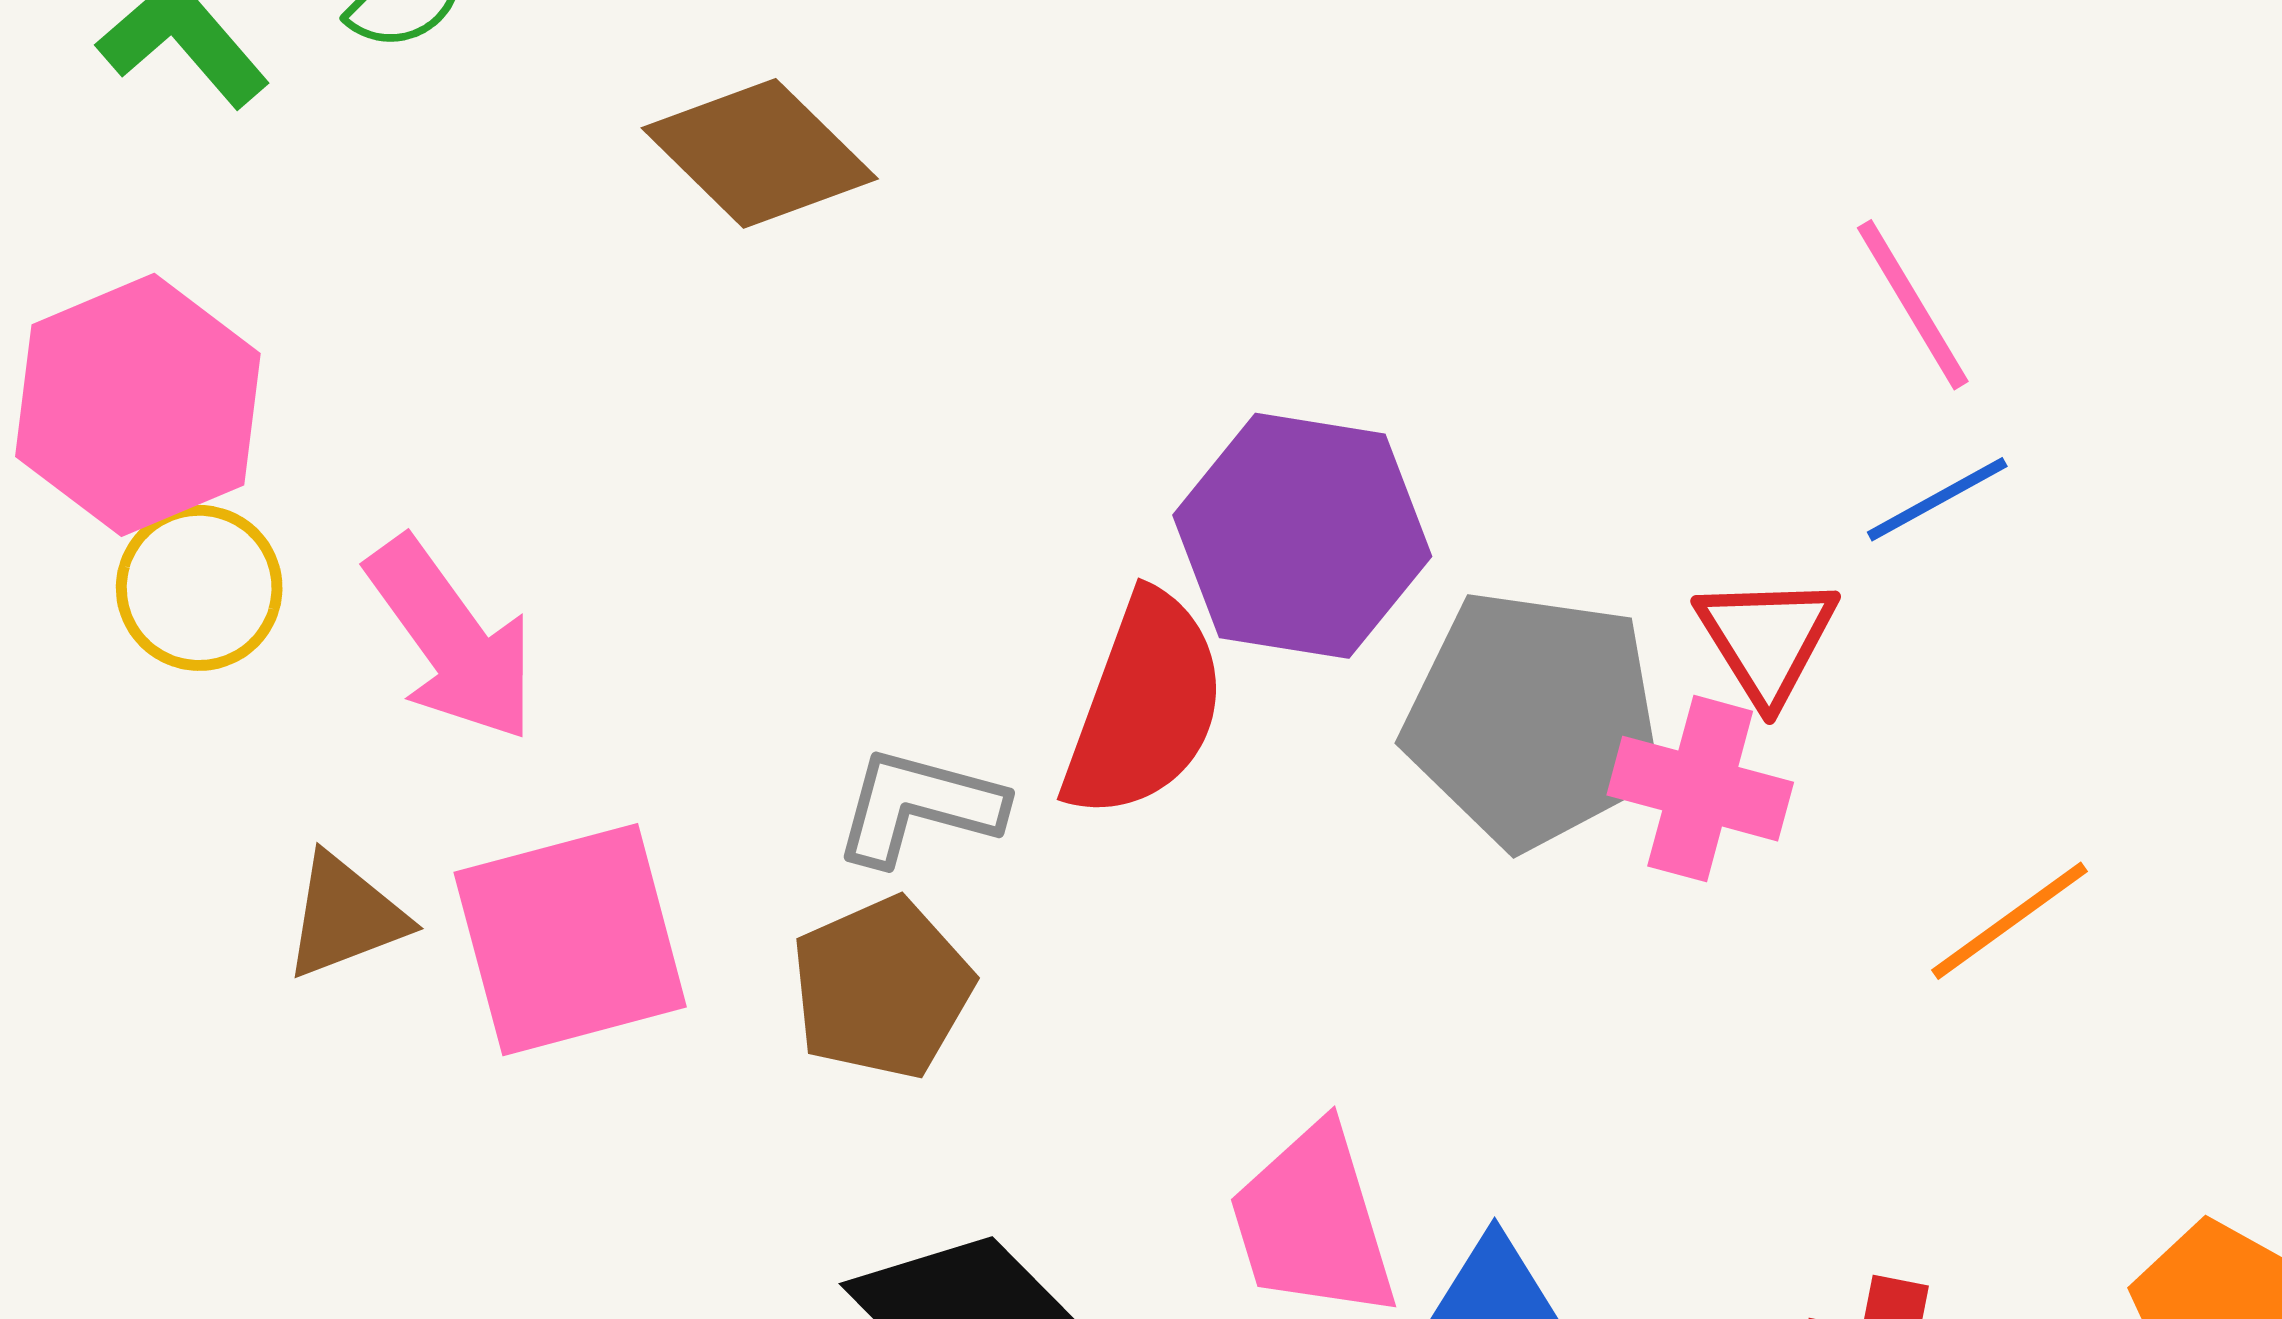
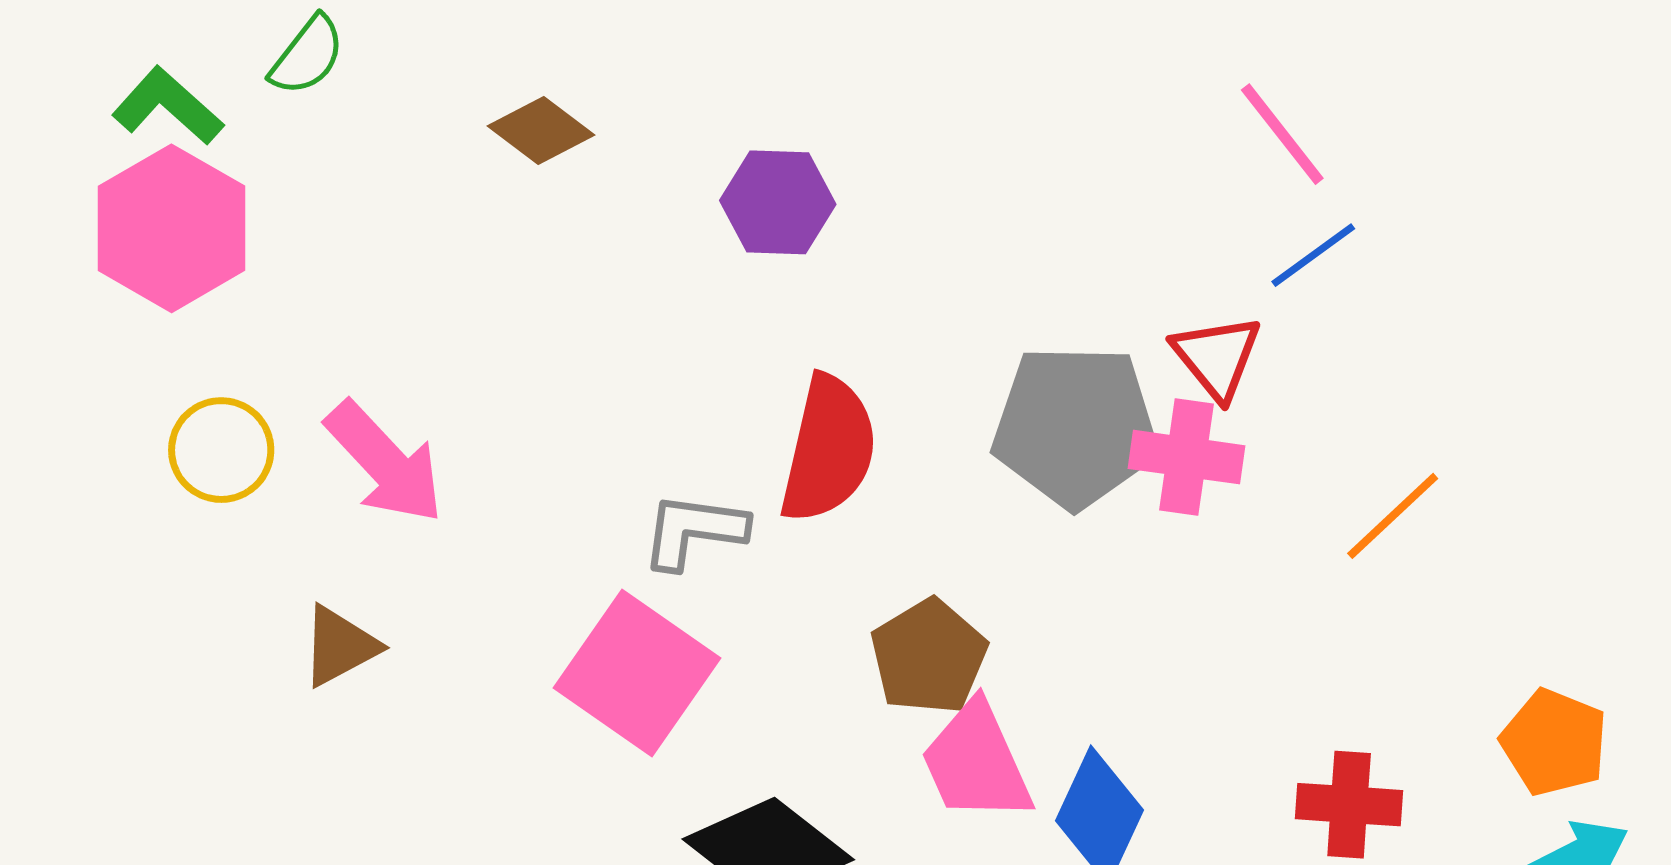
brown diamond: (760, 153) -> (541, 130), size x0.7
pink hexagon: (138, 405) -> (172, 228), moved
purple hexagon: (1302, 536) -> (778, 202), moved, size x0.7
pink square: (570, 940) -> (637, 673), moved, turned -33
brown pentagon: (882, 988) -> (929, 657), moved

